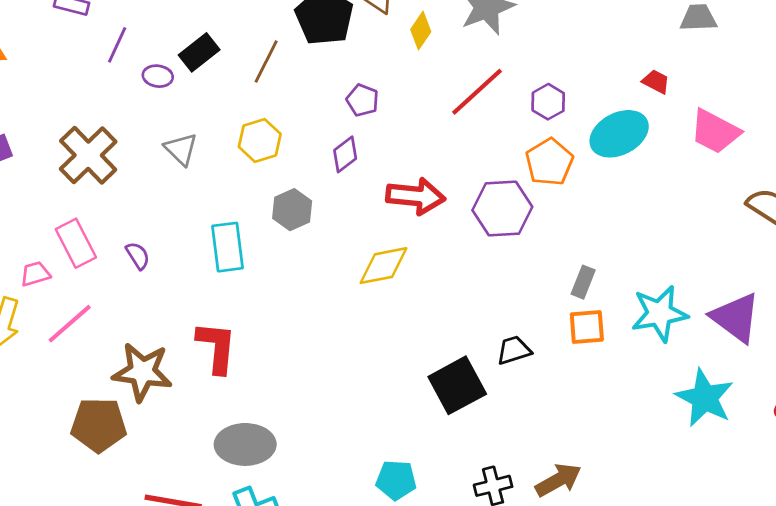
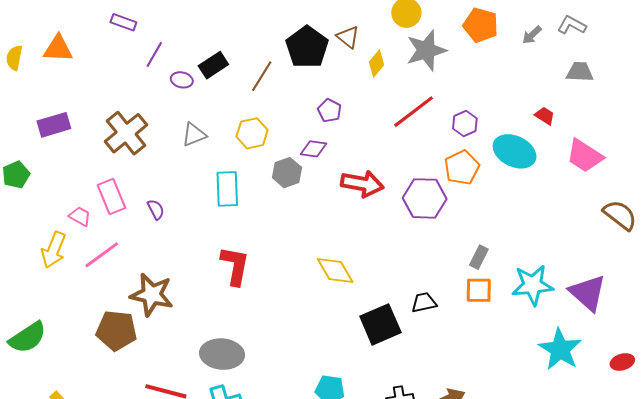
cyan ellipse: (619, 134) -> (515, 151), turned 48
gray triangle: (181, 149) -> (194, 135), turned 48
purple diamond: (345, 154) -> (313, 149), turned 40
gray hexagon: (292, 210) -> (287, 173), moved
cyan rectangle: (228, 247) -> (227, 189), moved
yellow diamond: (383, 266) -> (335, 270), moved, turned 66
pink trapezoid: (35, 274) -> (80, 216), turned 40
red L-shape: (217, 347) -> (235, 266), moved

